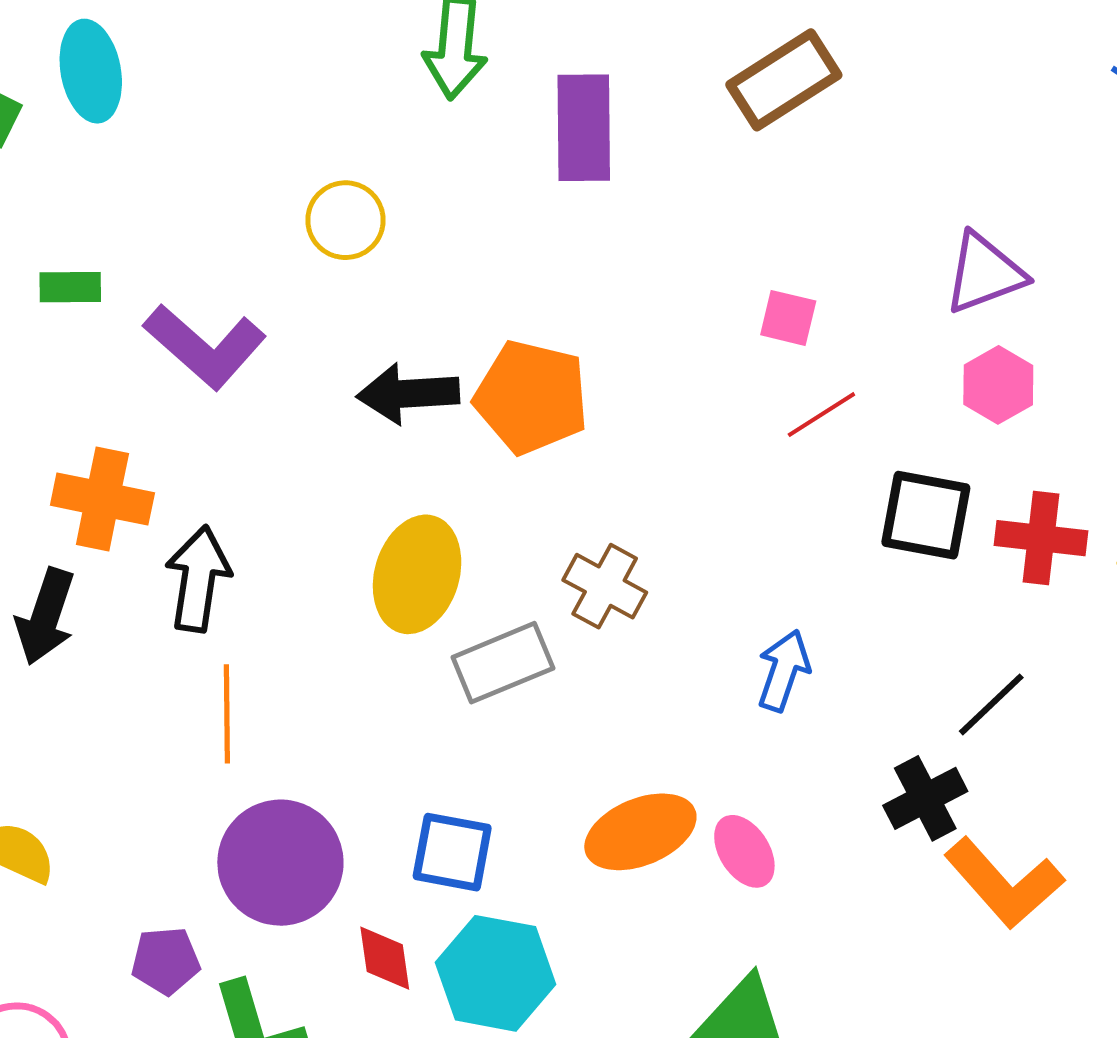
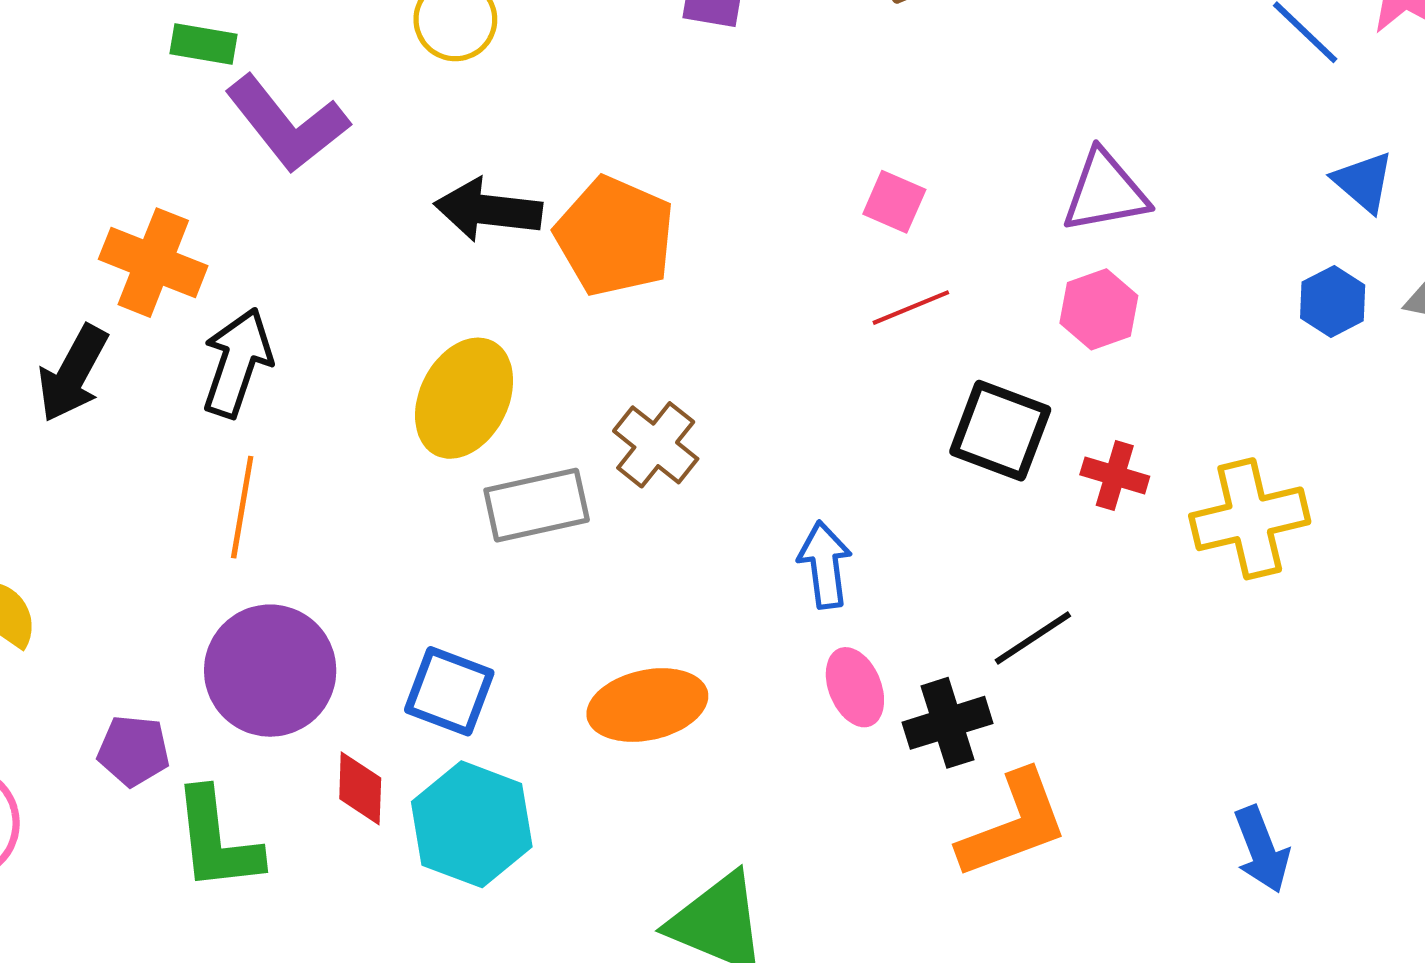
green rectangle: (70, 287) -> (204, 44), moved
red cross: (1041, 538) -> (1115, 475), size x0.7
blue arrow: (784, 670) -> (825, 565), turned -36
pink ellipse: (744, 851) -> (855, 687), moved
orange L-shape: (1004, 883) -> (1013, 825), turned -79

